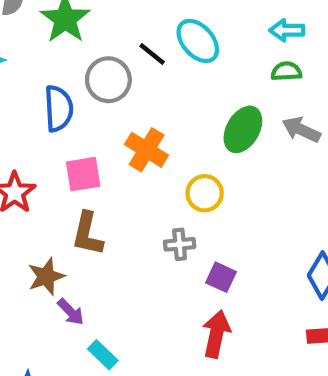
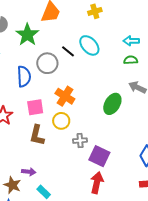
green ellipse: (243, 129) -> (112, 104), moved
yellow circle: (205, 193) -> (61, 121), moved
brown star: (46, 277) -> (12, 185), moved, turned -30
purple square: (221, 277) -> (99, 156), size x1.5
purple arrow: (71, 312) -> (29, 172), turned -40

